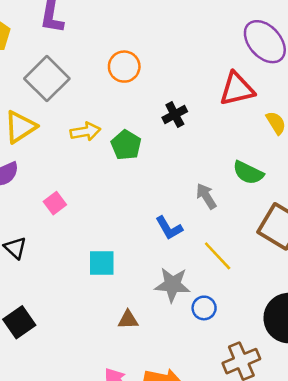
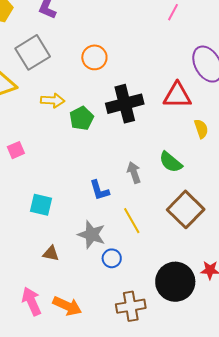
black cross: (175, 114) -> (125, 104), size x1.8

